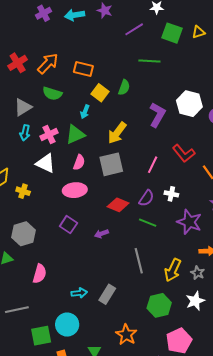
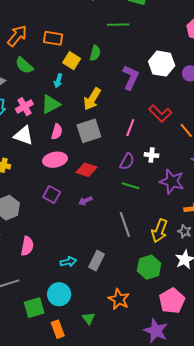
green semicircle: (52, 94) -> (24, 65), turned 30
red diamond: (118, 205) -> (86, 170), moved

